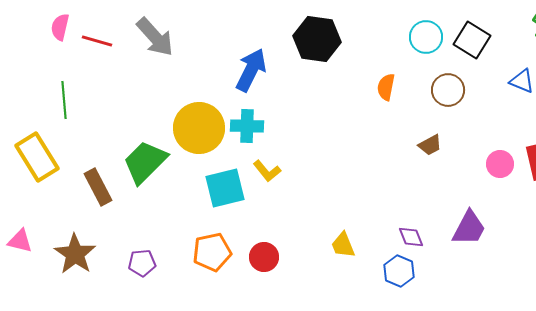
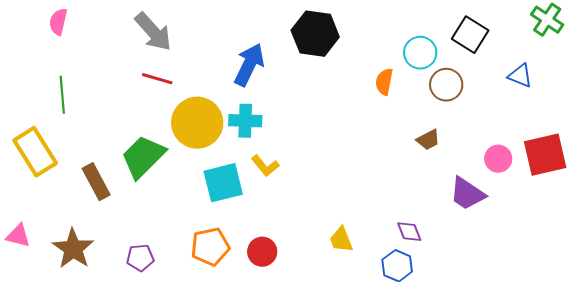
cyan circle: (426, 37) -> (420, 53), moved
red line: (97, 41) -> (157, 79), moved
purple trapezoid: (469, 228) -> (467, 194), moved, turned 96

